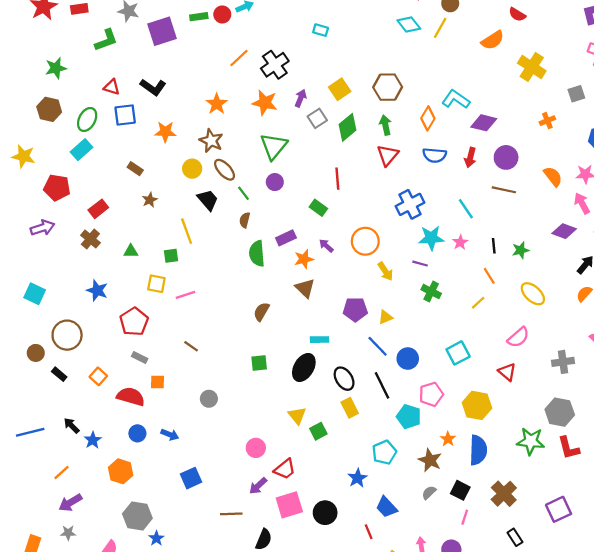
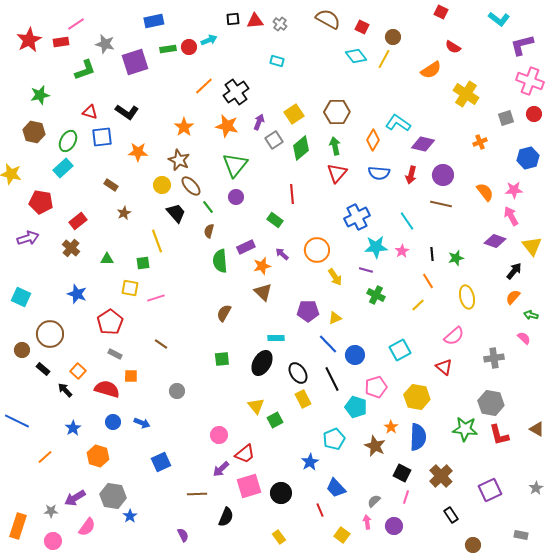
yellow ellipse: (533, 294) -> (467, 297), turned 35
black arrow: (71, 426) -> (65, 390), moved
blue line: (30, 432) -> (17, 421), turned 40
gray semicircle: (429, 493) -> (374, 501), moved
purple arrow: (70, 503) -> (75, 498), moved

